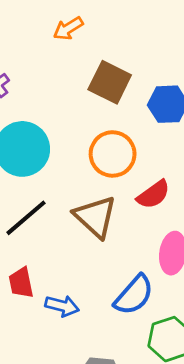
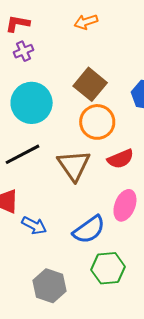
brown square: (110, 82) -> (90, 84), moved

